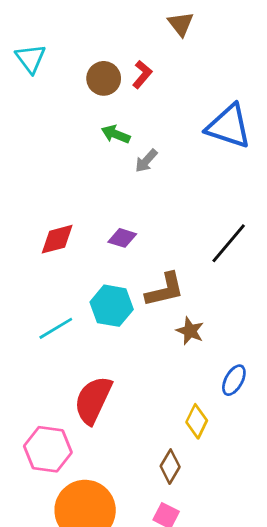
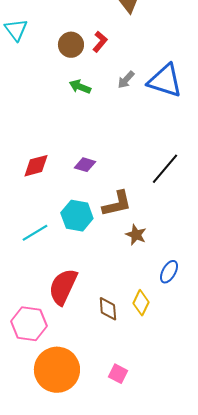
gray arrow: (146, 161) -> (126, 80), moved
brown diamond: (170, 467) -> (108, 309), moved, turned -35

